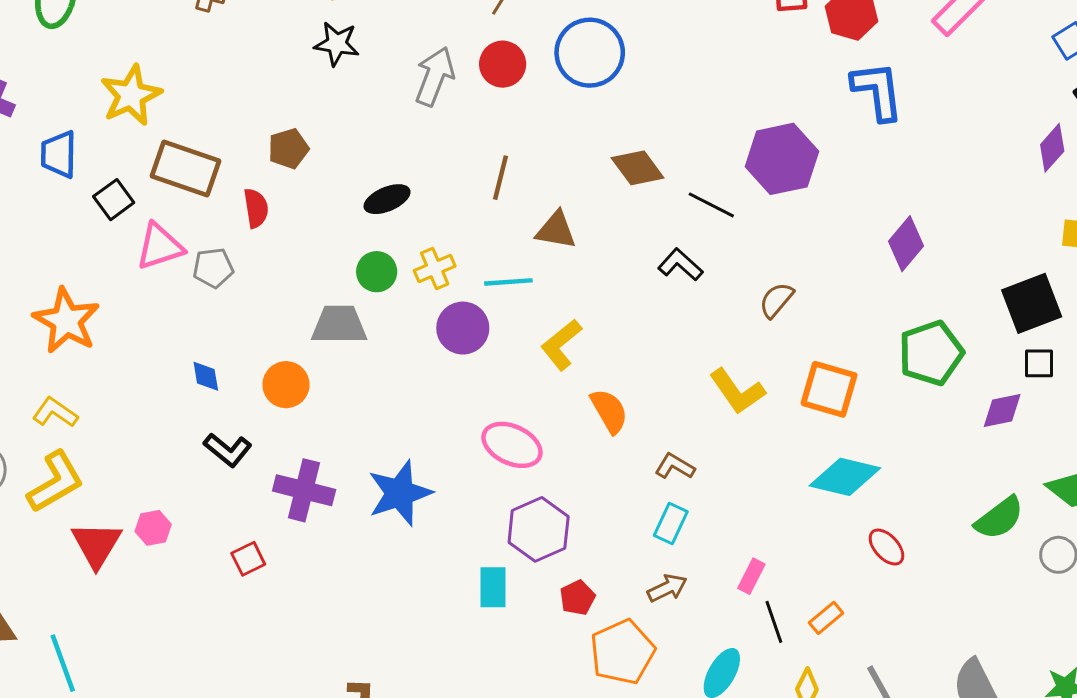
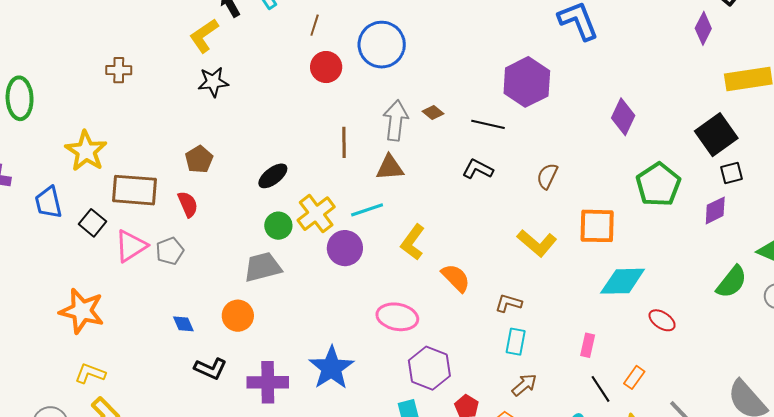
gray arrow: (435, 76) -> (396, 120), moved
brown diamond: (638, 168) -> (433, 112), size x0.6
yellow cross: (435, 268) -> (316, 214), size x1.4
pink rectangle: (751, 576) -> (588, 345), moved

